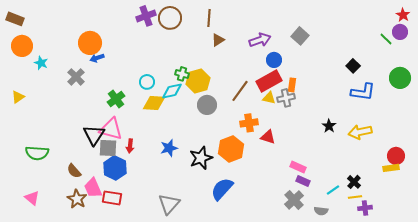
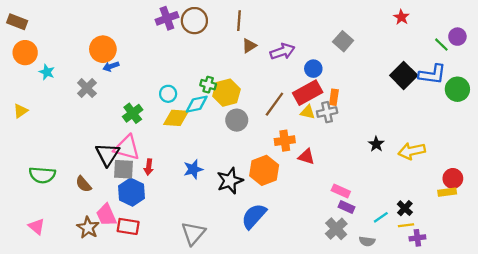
red star: (403, 15) -> (401, 17), moved
purple arrow: (260, 40) -> (282, 51), moved
black square: (353, 66) -> (404, 75), size x1.6
blue L-shape: (363, 92) -> (432, 74), moved
brown semicircle: (74, 171) -> (83, 184), moved

